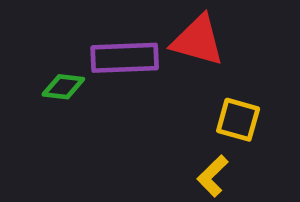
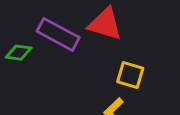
purple rectangle: (125, 58) -> (58, 34), turned 30

